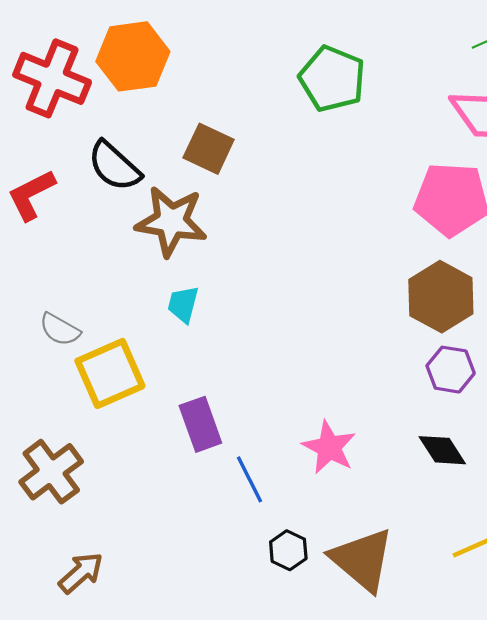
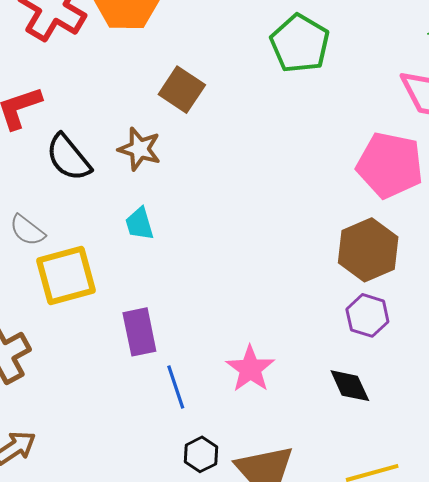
black semicircle: (114, 166) -> (68, 158), moved
brown star: (171, 221) -> (140, 149), size x0.7
cyan trapezoid: (183, 304) -> (139, 224), turned -39

